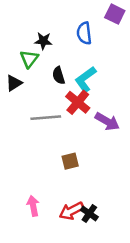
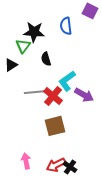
black star: (43, 41) -> (34, 32), size x1.5
cyan L-shape: (85, 79) -> (67, 81), moved
red cross: (78, 102) -> (53, 96), moved
brown square: (70, 161) -> (55, 126), size x1.5

